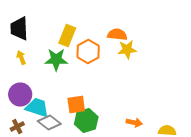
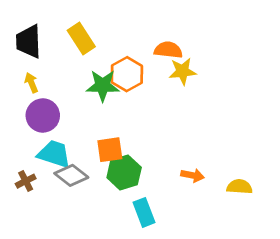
yellow rectangle: (67, 36) -> (81, 38), moved, turned -55
green star: (56, 60) -> (103, 86), moved
purple circle: (20, 94) -> (43, 115), moved

